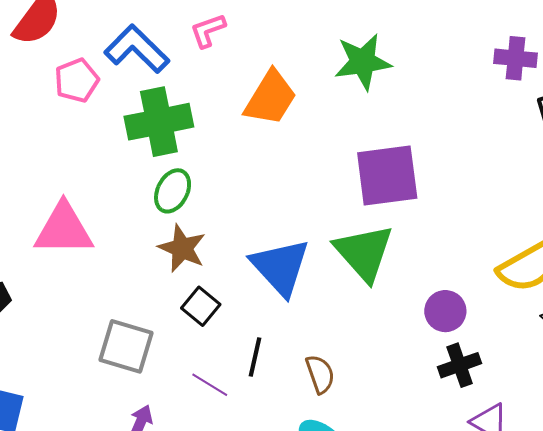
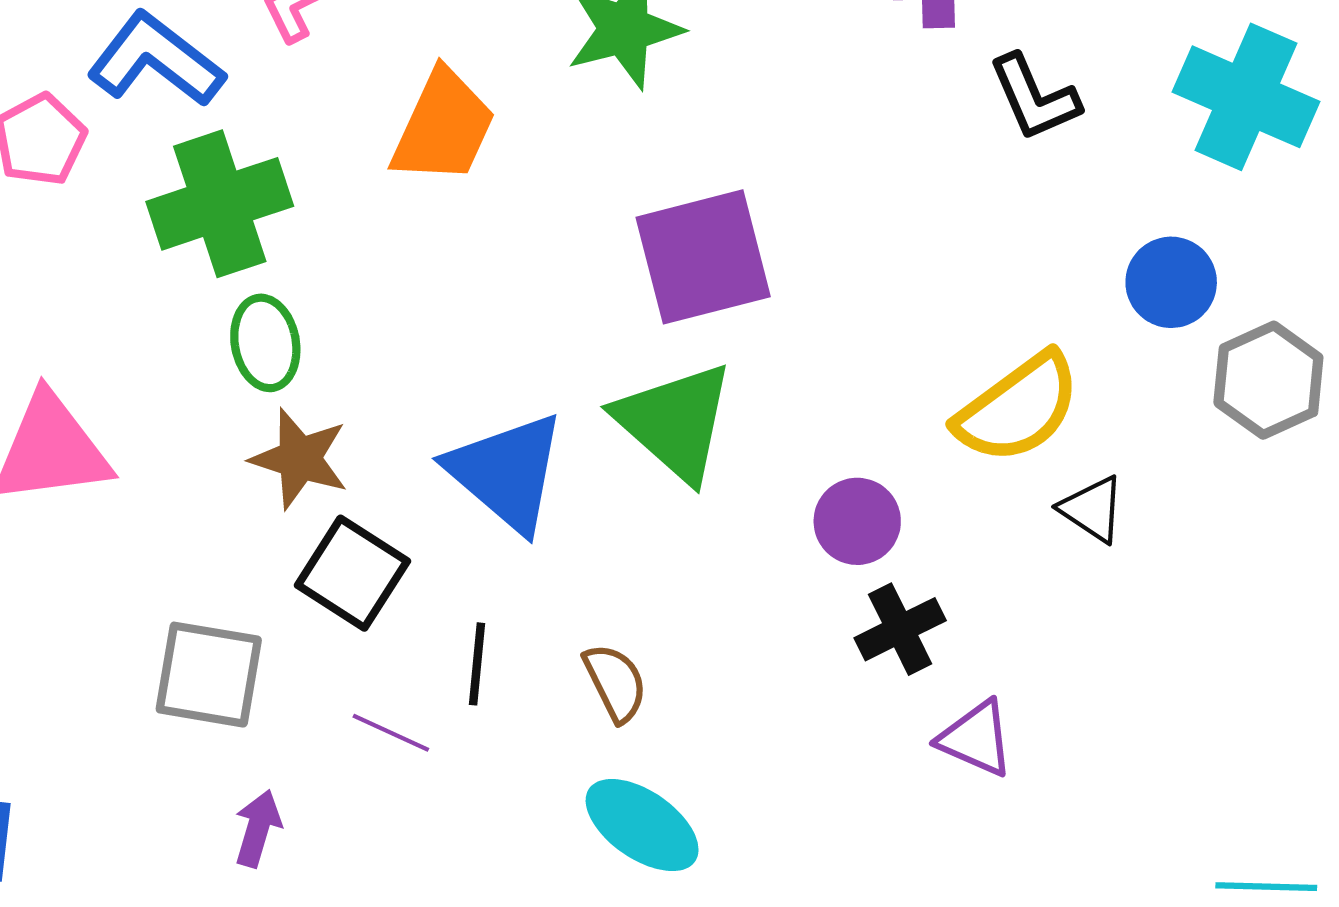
green ellipse: (173, 191) -> (265, 343), turned -30
black square: (201, 306) -> (352, 573), size x1.4

